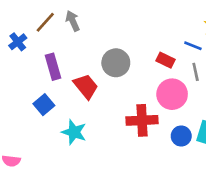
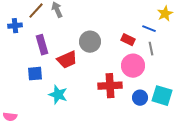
blue cross: (18, 42) -> (15, 26), turned 32
red trapezoid: (86, 86) -> (67, 60), turned 105
blue square: (44, 105) -> (35, 74), turned 35

